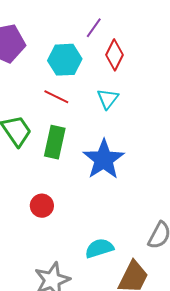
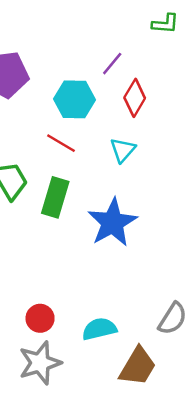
red circle: (42, 206) -> (40, 318), moved

